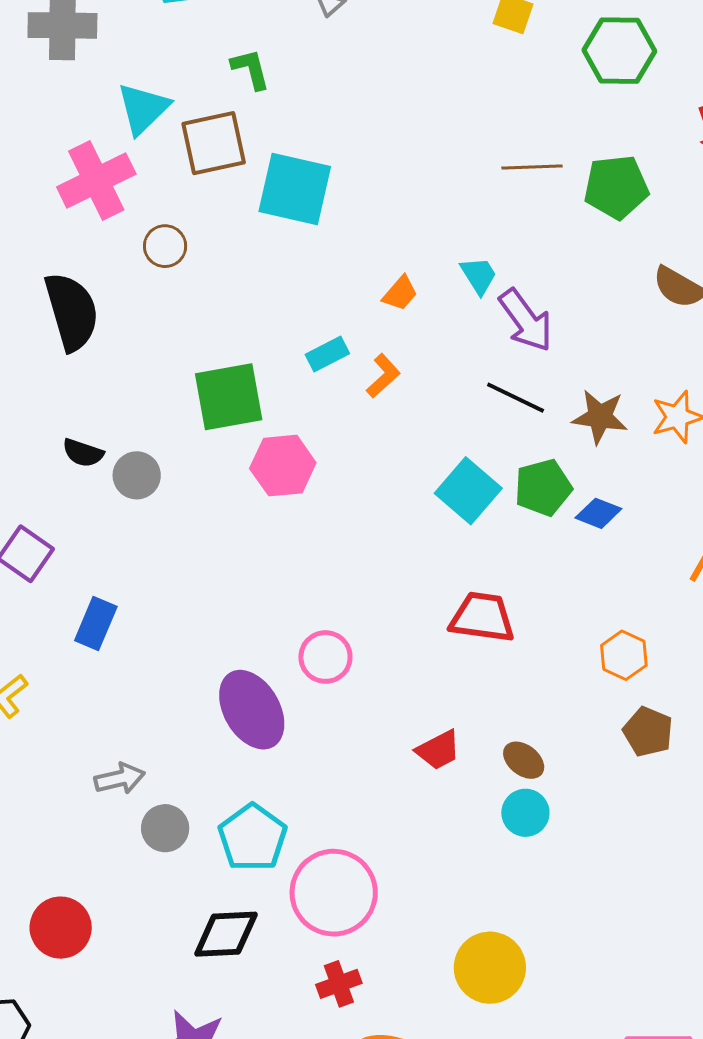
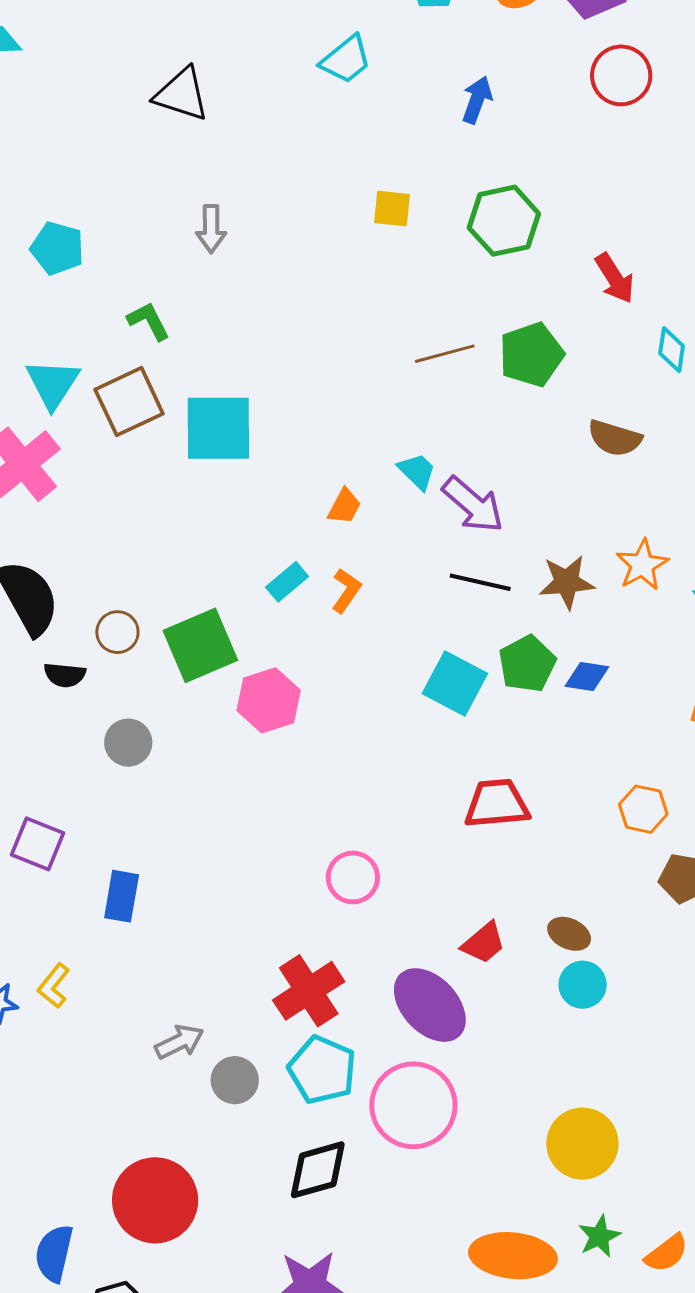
brown circle: (165, 246) -> (117, 632), moved
black semicircle: (83, 453) -> (65, 675), moved
purple ellipse: (252, 710) -> (430, 1005), moved
red circle: (61, 928) -> (155, 1200), size x1.4
red cross: (339, 984) -> (309, 991), moved, size x1.6

